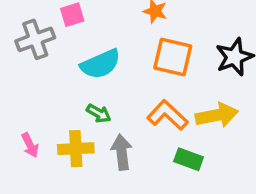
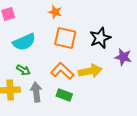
green rectangle: (189, 159) -> (64, 95), moved

